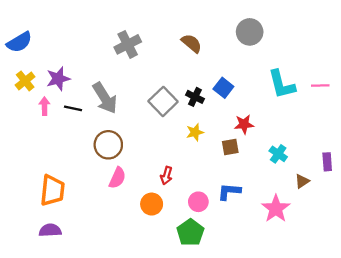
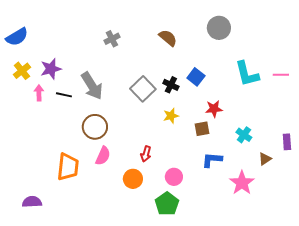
gray cross: (128, 44) -> (112, 39), size x0.7
orange trapezoid: (52, 190) -> (68, 167), moved
blue L-shape: (229, 192) -> (212, 160), moved
purple semicircle: (50, 230) -> (32, 202), moved

